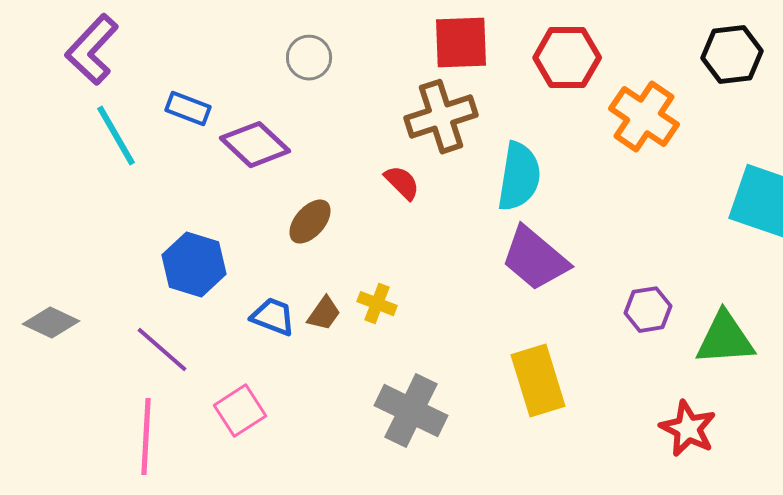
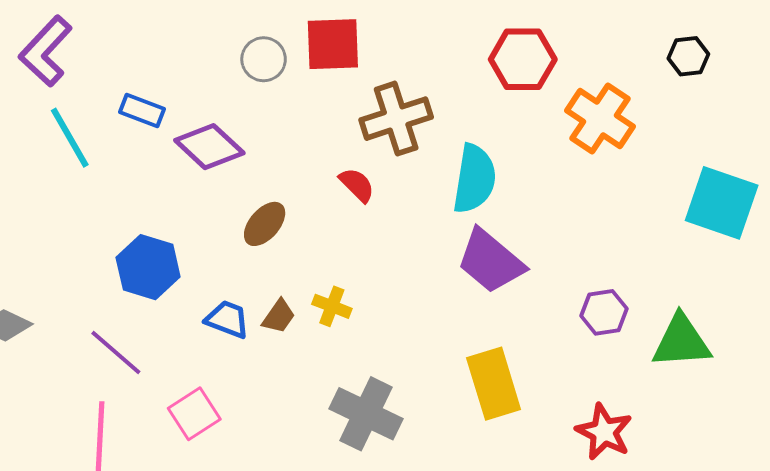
red square: (461, 43) -> (333, 44), moved
black hexagon: (732, 55) -> (688, 56), size x0.7
red star: (688, 429) -> (604, 432), moved

